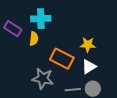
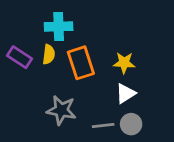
purple rectangle: (13, 29) -> (20, 57), moved
orange rectangle: (62, 59) -> (81, 63), moved, turned 45

